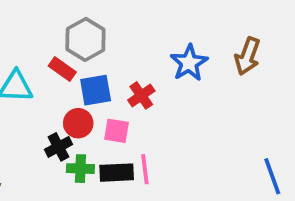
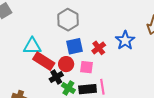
blue star: (189, 63) -> (125, 40), moved
red rectangle: (62, 69) -> (44, 61), moved, size x1.5
green cross: (80, 169) -> (68, 88), turned 32

